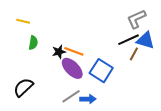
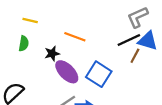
yellow line: (23, 21) -> (30, 21), moved
orange line: (74, 51) -> (75, 37), moved

